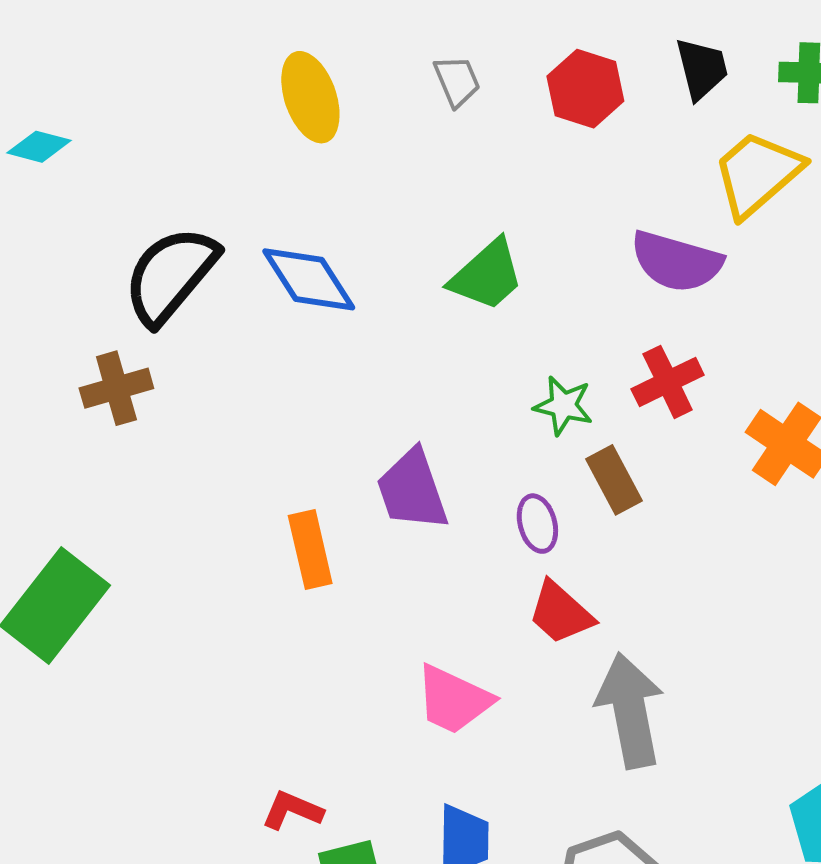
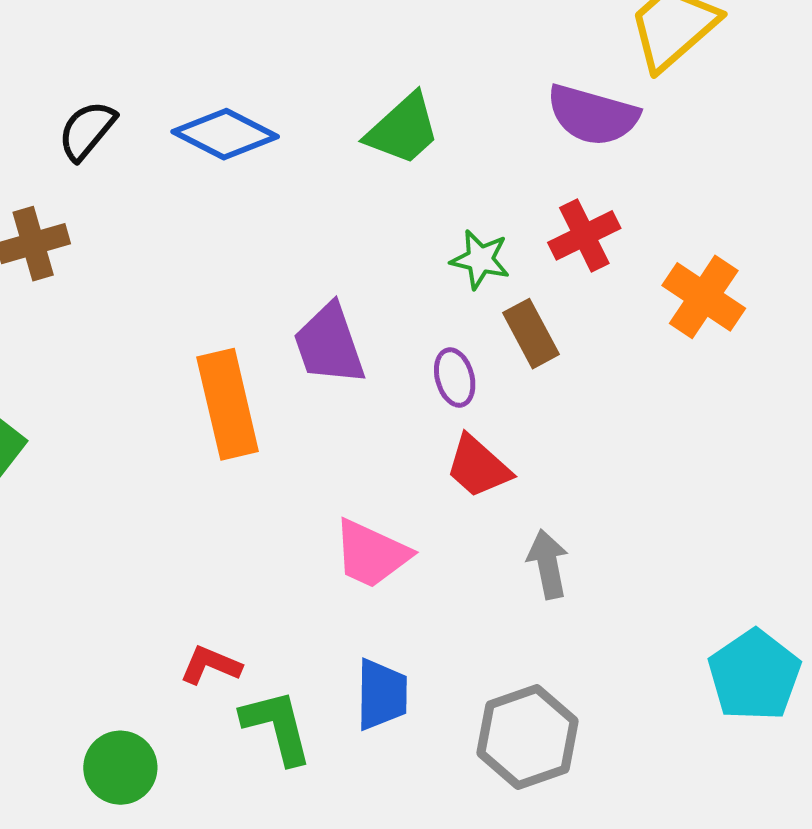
black semicircle: (171, 275) -> (87, 130), size x0.6
blue diamond: (309, 279) -> (225, 134), turned -30
orange rectangle: (310, 550) -> (228, 404), size x1.4
gray arrow: (630, 710) -> (548, 564), size x0.6

